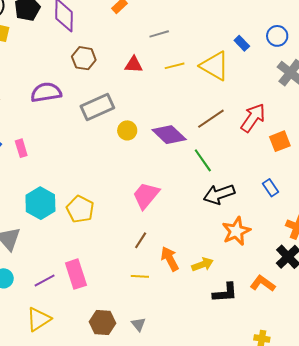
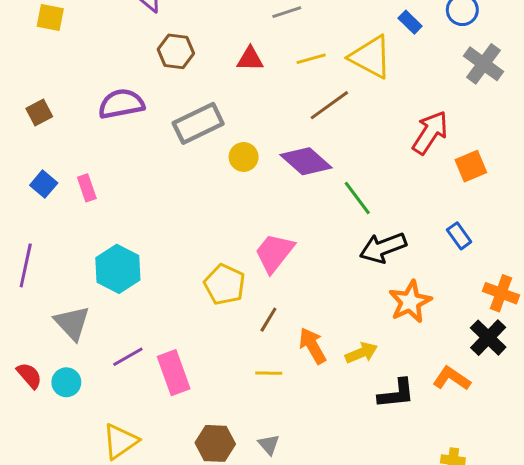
brown line: (211, 119) -> (329, 105), moved
yellow pentagon: (80, 209) -> (225, 284), moved
purple line: (45, 280) -> (128, 357), moved

